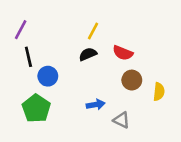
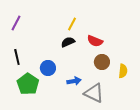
black line: (28, 57) -> (17, 57), moved
blue circle: (48, 76) -> (48, 68), moved
gray triangle: (121, 120) -> (94, 93), size x1.5

